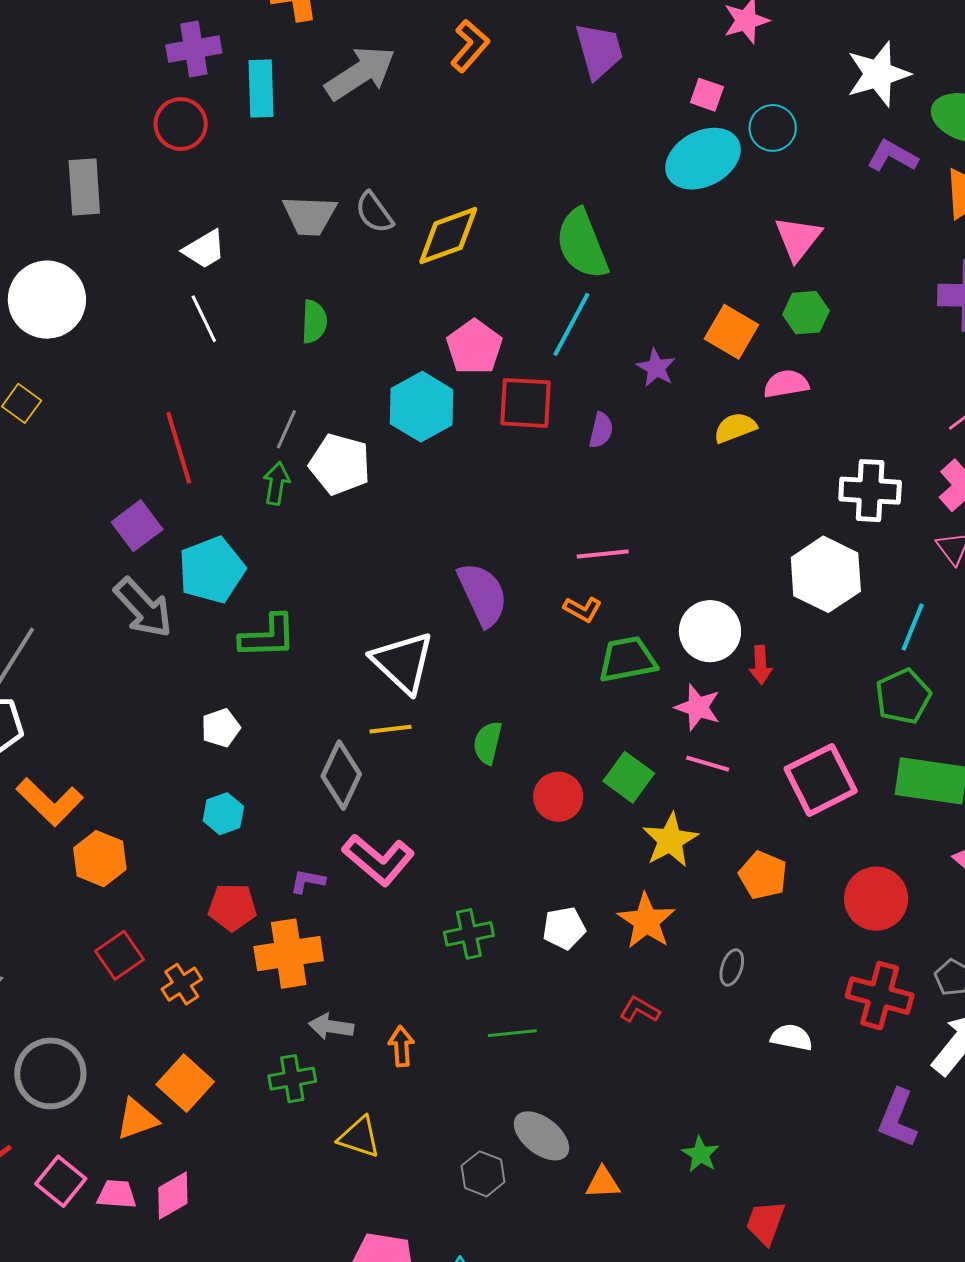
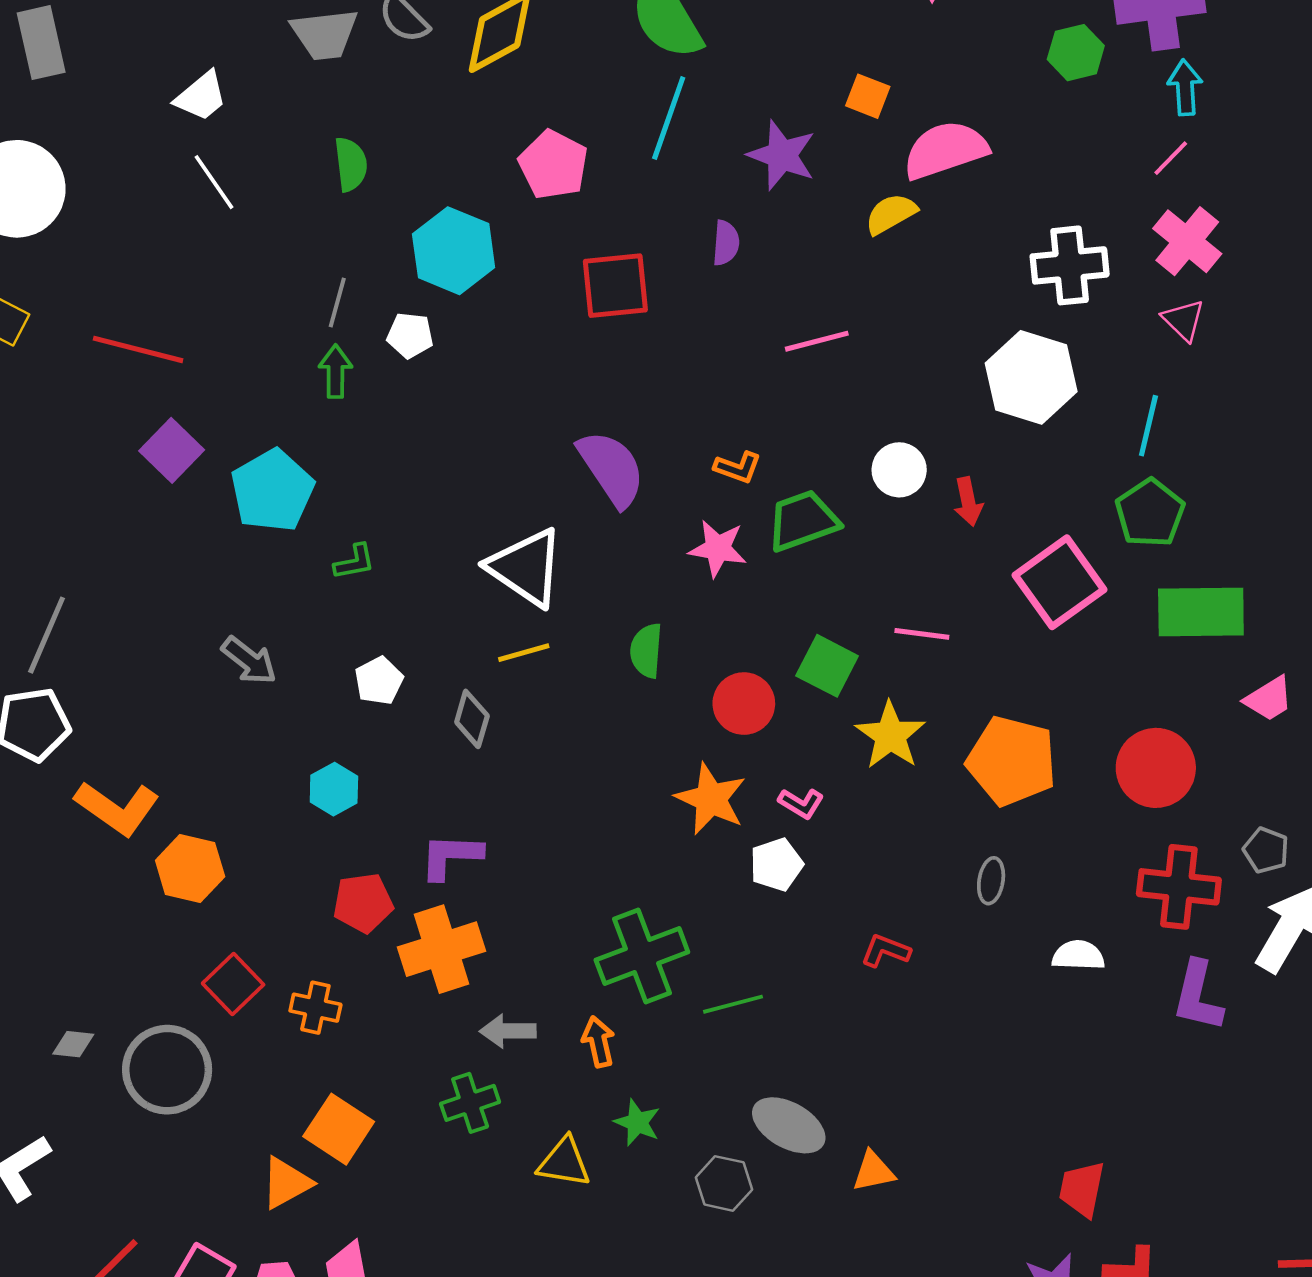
green hexagon: (806, 313) -> (1076, 53), moved
orange square: (731, 332) -> (868, 96), size x0.7
purple star: (656, 368) -> (782, 155), size x1.4
pink semicircle: (786, 384) -> (945, 150), size x1.5
red square: (526, 403) -> (615, 286), moved
cyan hexagon: (422, 407) -> (454, 251), moved
red line: (179, 448) -> (138, 349), moved, turned -50
white pentagon: (340, 464) -> (410, 335), size x0.6
pink line: (603, 554) -> (817, 341), moved
gray arrow: (143, 608) -> (249, 661), moved, size x0.7
white circle: (710, 631) -> (899, 470), size x0.7
green L-shape: (268, 636) -> (354, 562), size x0.6
pink star: (698, 707) -> (718, 548), moved
white pentagon: (221, 728) -> (379, 681), moved
gray diamond: (341, 775) -> (472, 719), size x0.7
pink square: (821, 780) -> (1060, 582), moved
pink L-shape: (378, 860) -> (801, 803), moved, size x0.5
orange pentagon: (763, 875) -> (1012, 761), size x1.5
purple L-shape: (308, 881) -> (451, 856), size x1.5
orange star: (646, 921) -> (711, 799), moved
green cross: (469, 934) -> (642, 956), moved, size x1.5
orange cross: (182, 984) -> (315, 1008), turned -36
gray circle: (50, 1073) -> (167, 1070), moved
purple L-shape: (897, 1118) -> (1198, 996), moved
green star: (700, 1154) -> (637, 1122), moved

